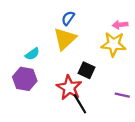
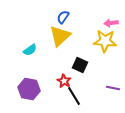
purple hexagon: (25, 79) -> (29, 89), moved
red star: (69, 88) -> (64, 81), size x0.6

